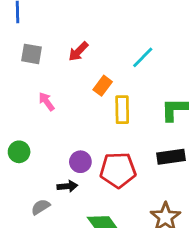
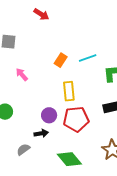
red arrow: (78, 52) -> (41, 14), moved, turned -98
cyan line: (143, 57) -> (88, 58), moved, turned 30
yellow rectangle: (122, 110) -> (69, 91), moved

